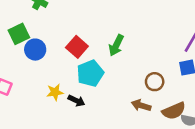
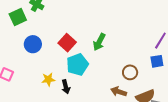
green square: (19, 34) -> (18, 17), moved
black arrow: (76, 101) -> (66, 87), turned 48

